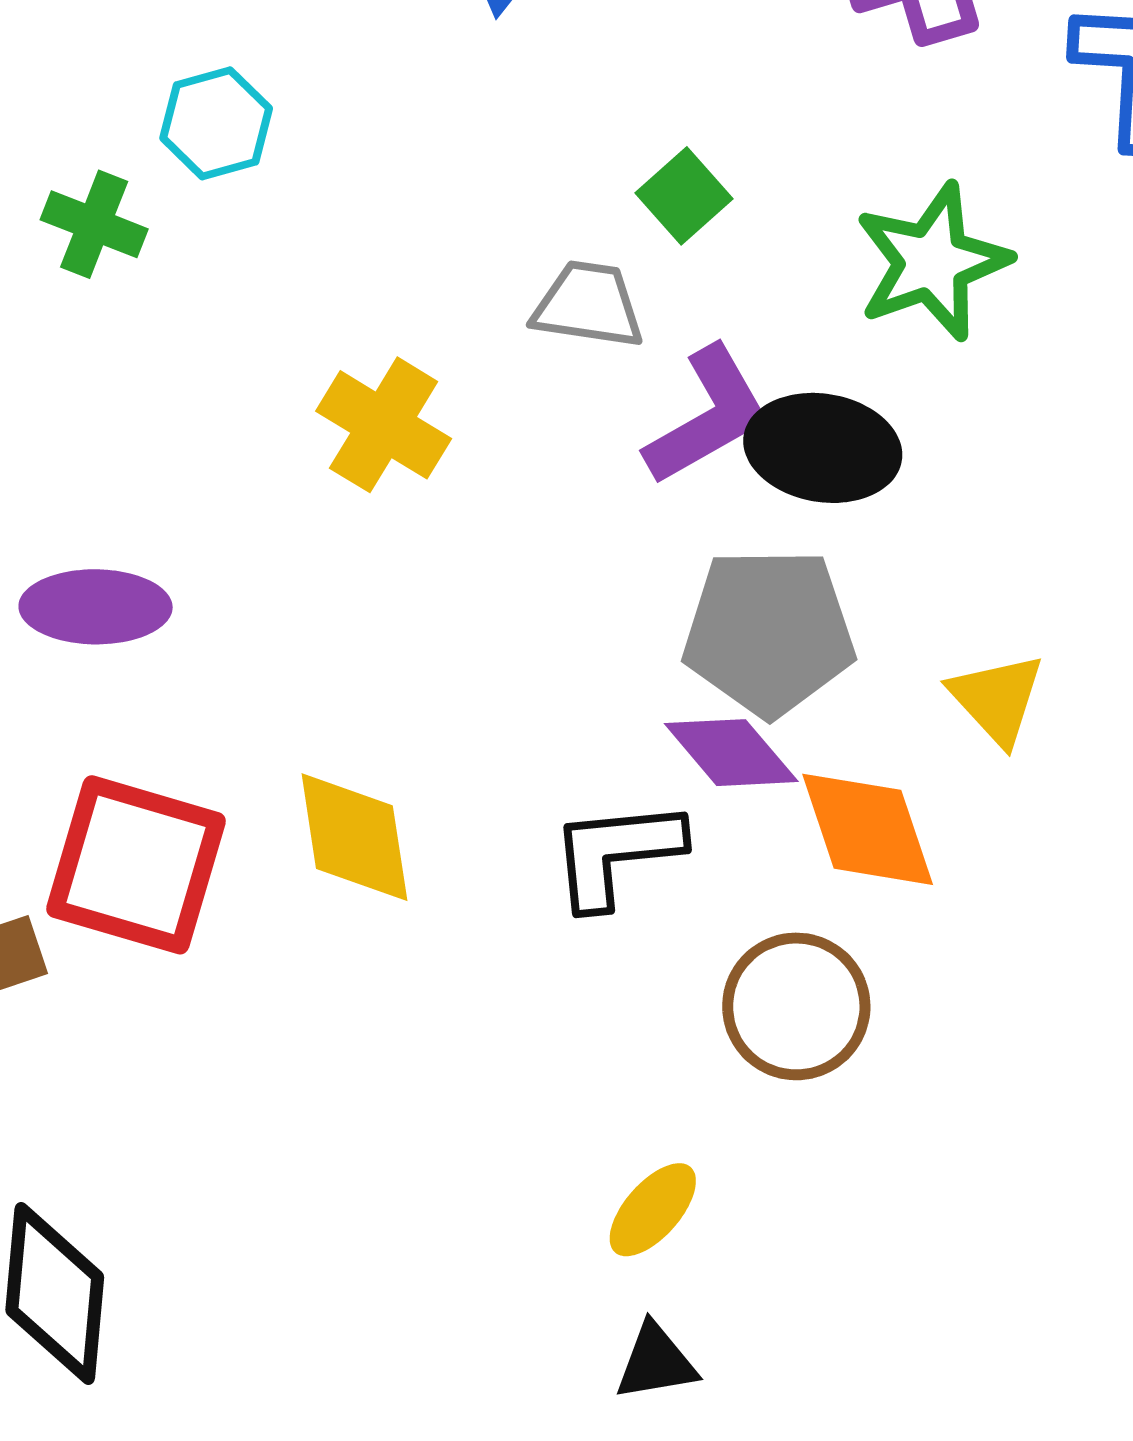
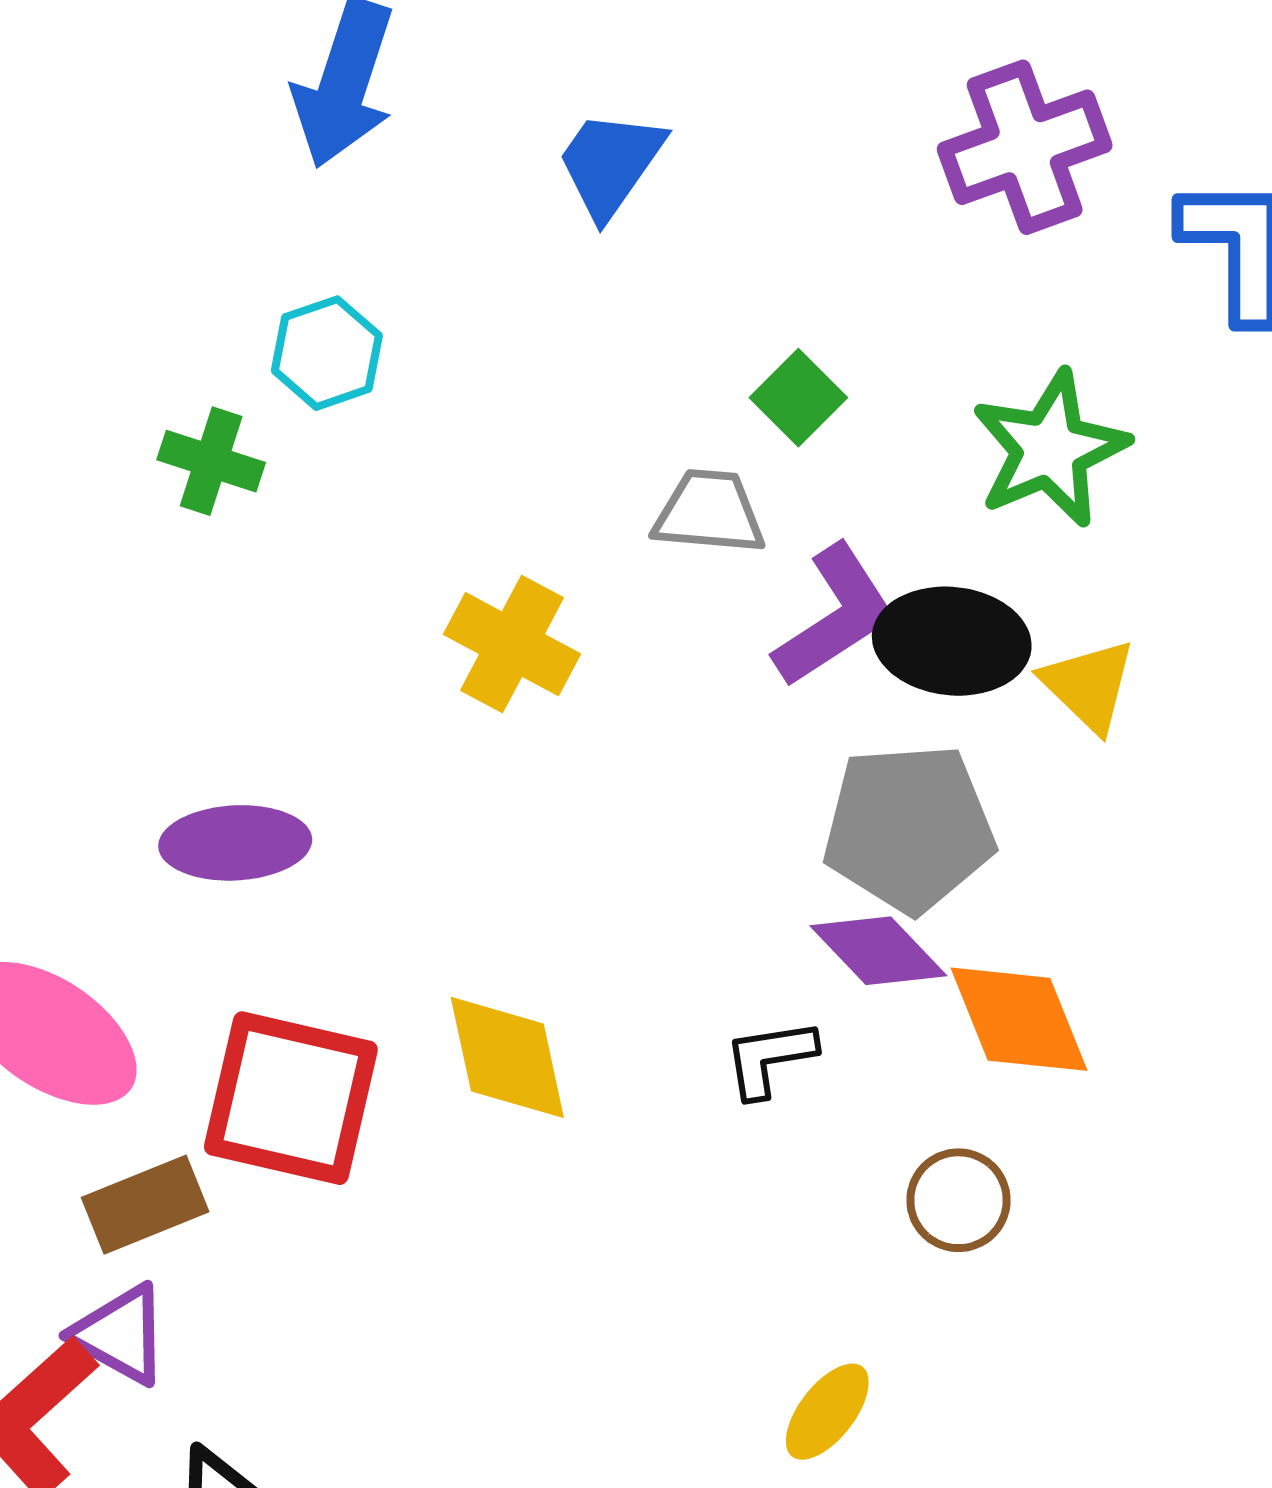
yellow triangle: (997, 699) -> (1089, 685), moved
black L-shape: (616, 853) -> (770, 1058), size x0.7
brown circle: (796, 1006) -> (958, 1200), size x0.7

